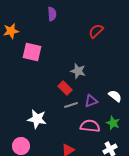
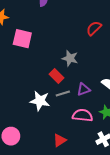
red semicircle: (96, 31) -> (94, 28), moved
white star: (37, 119) -> (40, 101), moved

